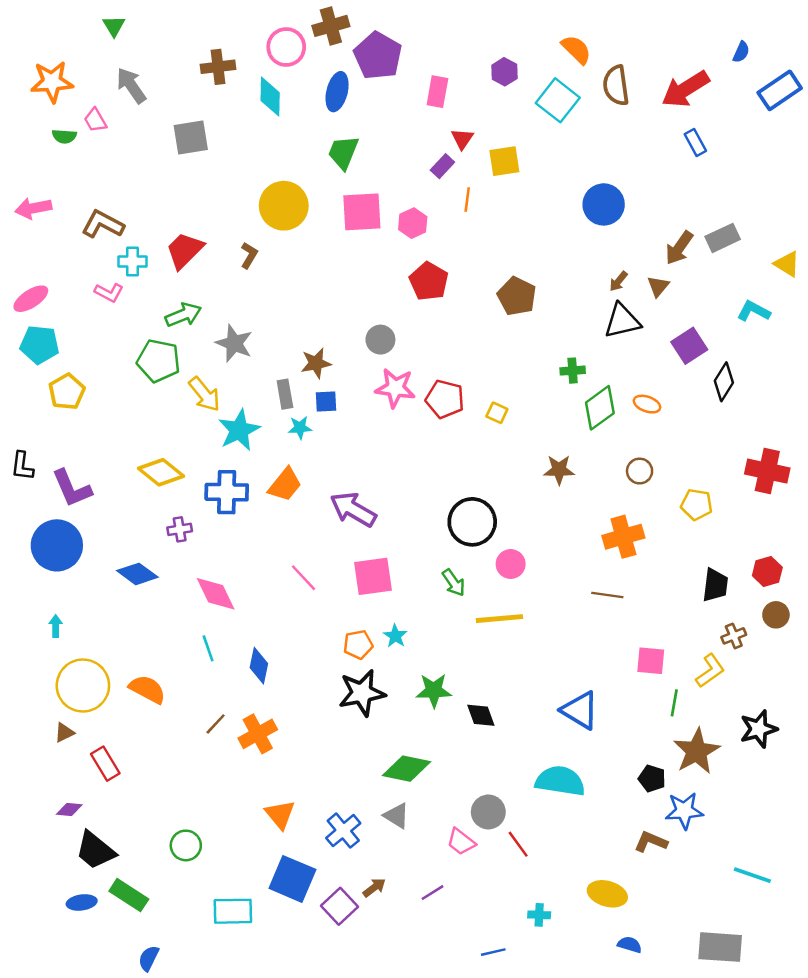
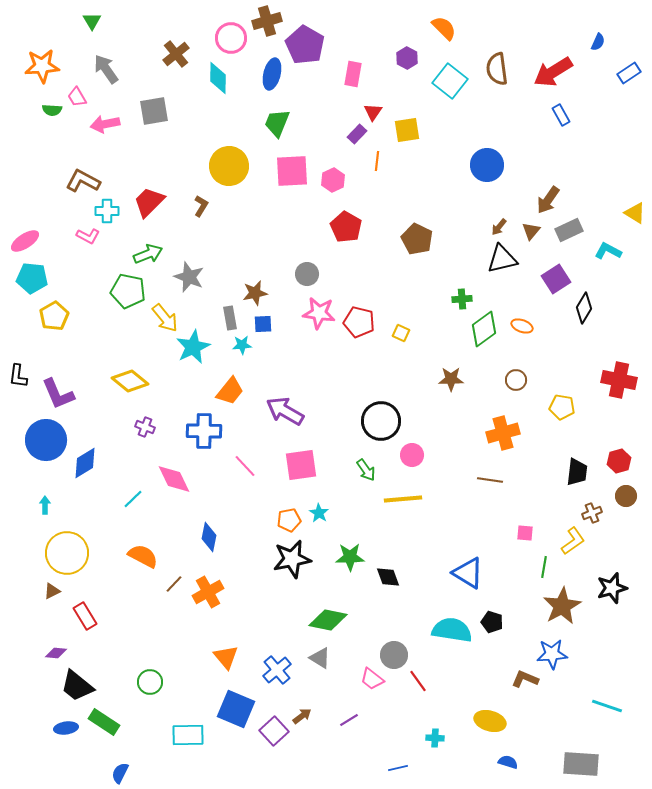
orange semicircle: (576, 49) -> (444, 28), moved
brown cross: (218, 67) -> (176, 54), turned -32
blue rectangle: (780, 90) -> (629, 73), size x0.7
pink arrow: (33, 208) -> (105, 124), moved
gray rectangle: (723, 238) -> (569, 230), moved
blue cross: (227, 492) -> (204, 431), moved
purple cross: (180, 529) -> (145, 427), turned 30
blue diamond: (137, 574) -> (85, 463), moved, turned -68
cyan line: (208, 648) -> (133, 499), moved, turned 65
pink square: (651, 661) -> (525, 533), size x0.7
orange semicircle: (147, 689) -> (143, 556), moved
black pentagon: (652, 778) -> (492, 622), moved

